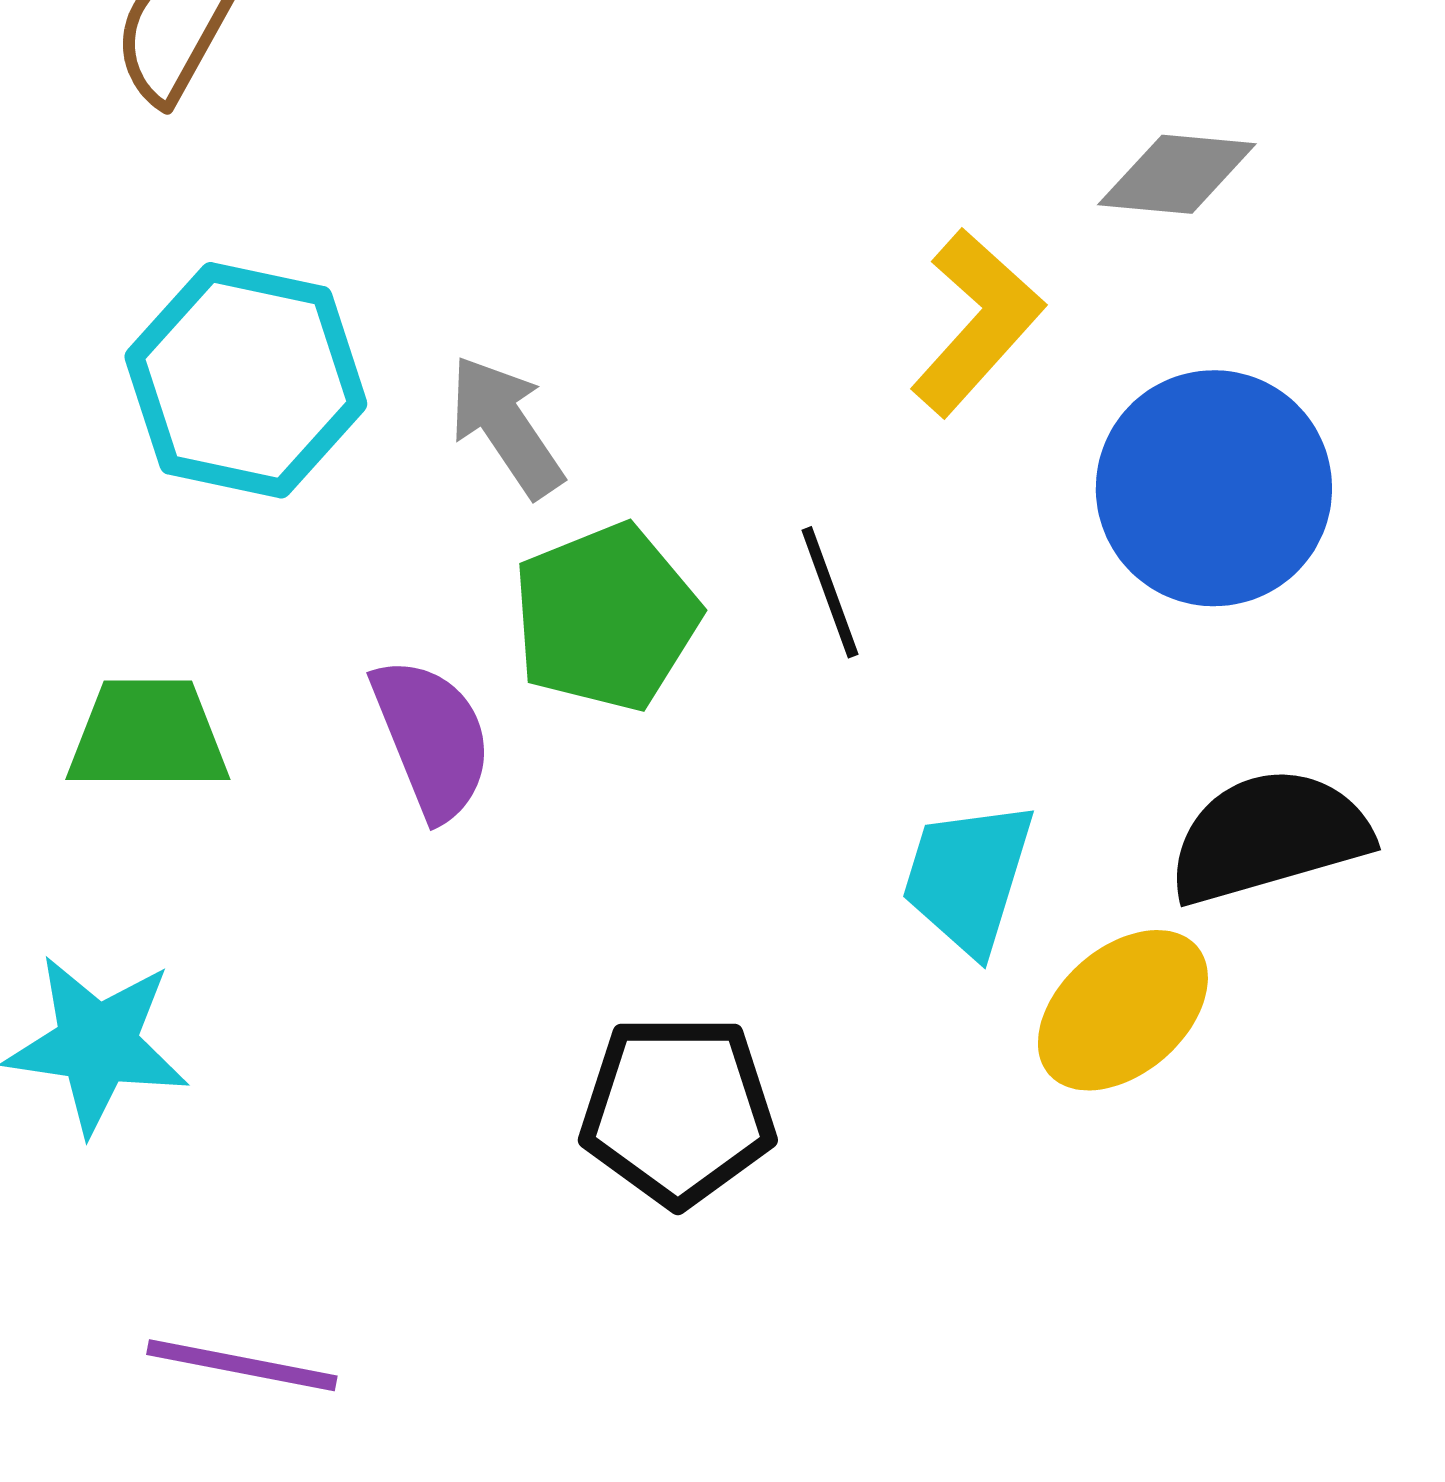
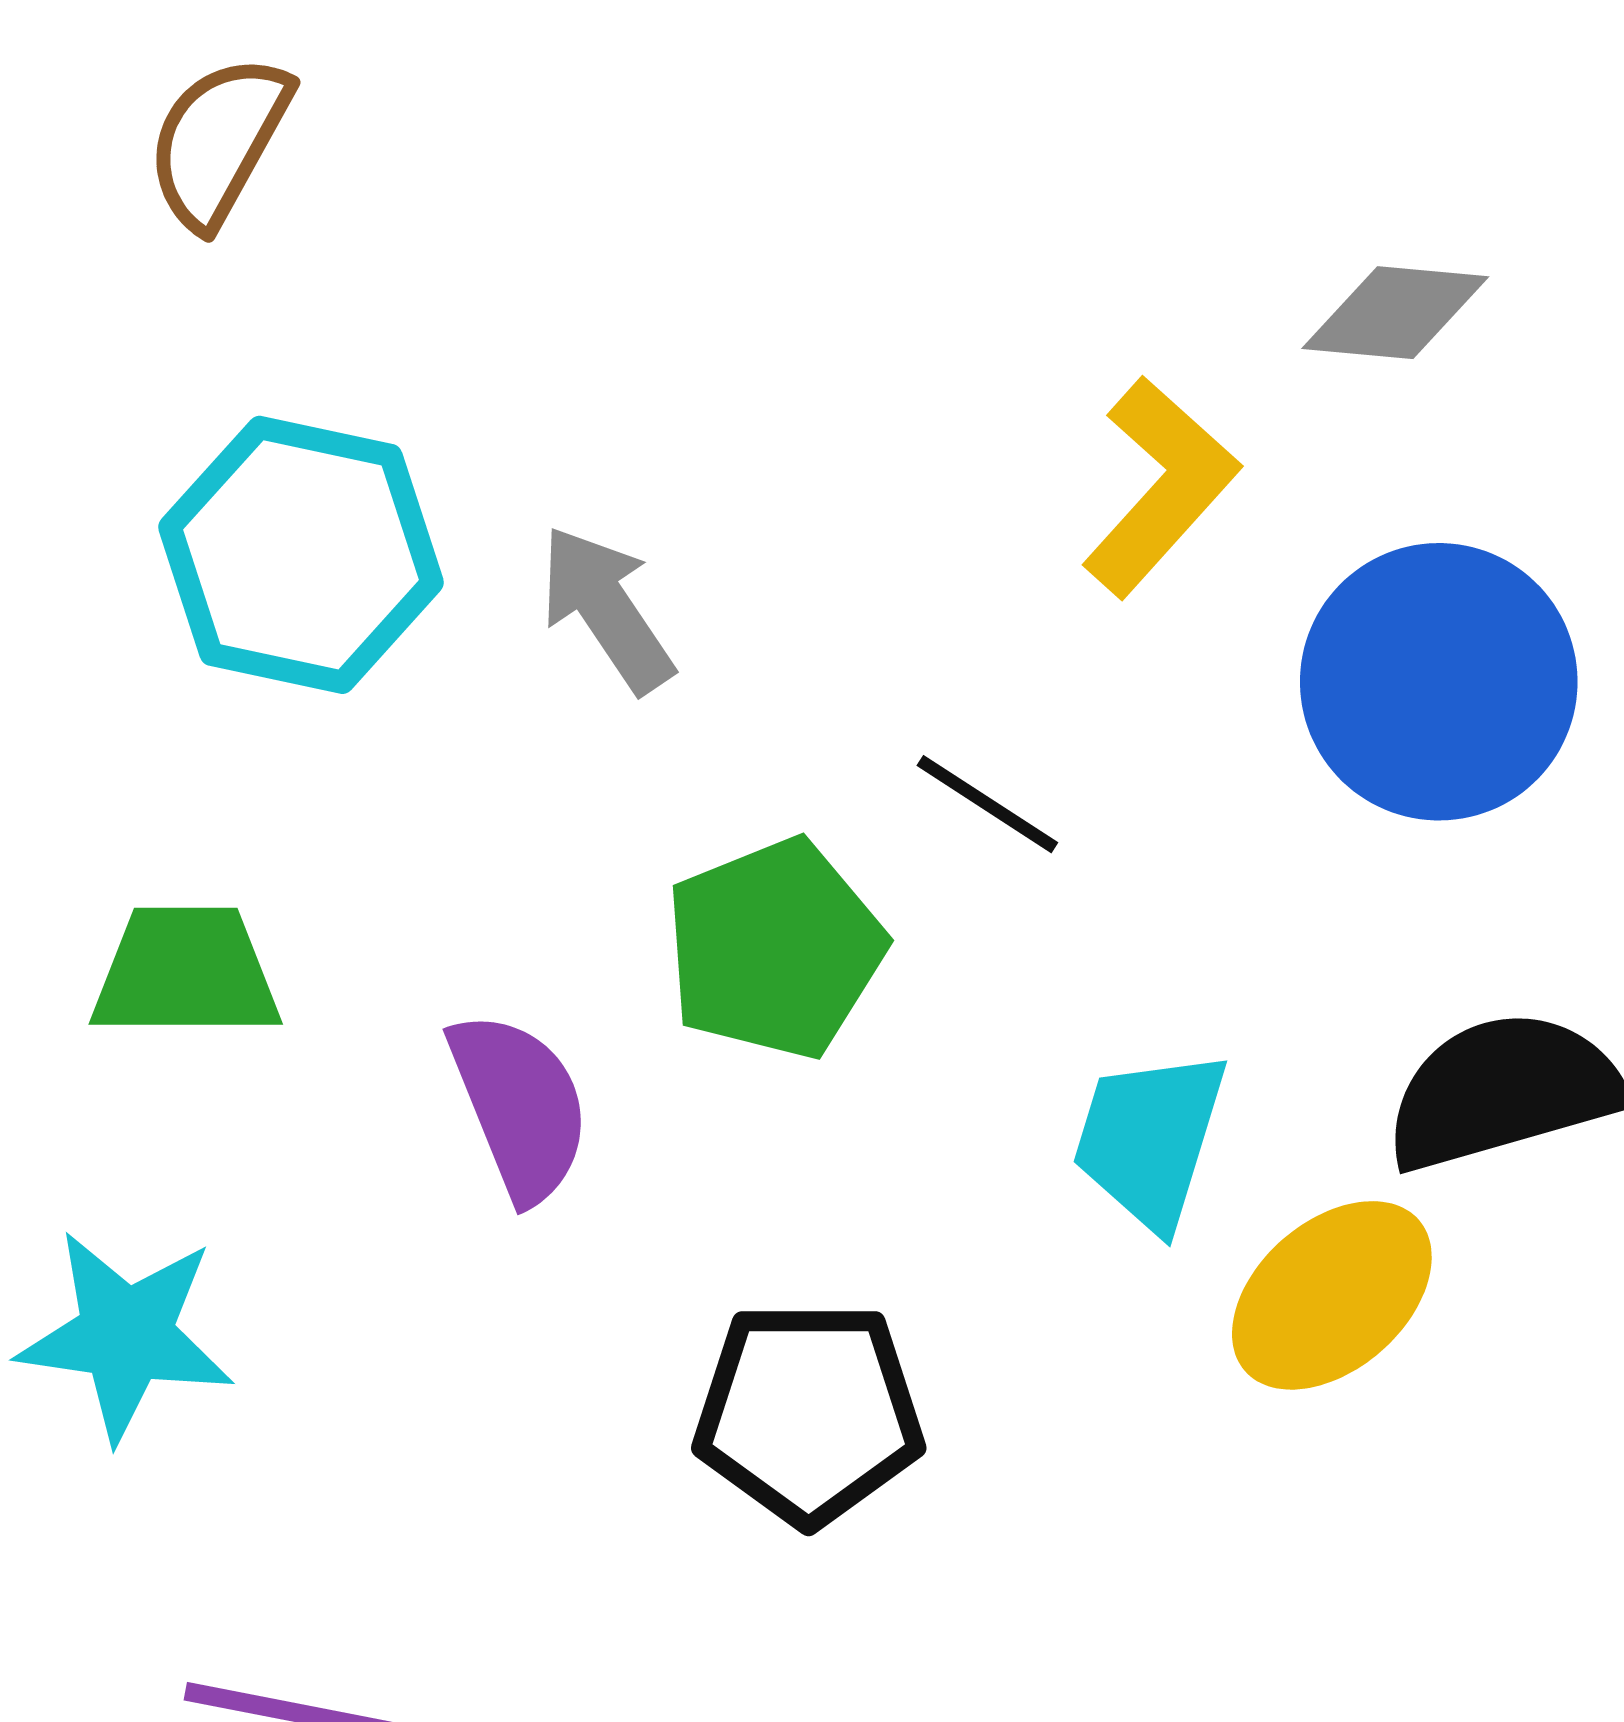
black line: (830, 592) -> (987, 804), turned -37
green pentagon: (606, 617) -> (775, 949), moved
purple semicircle: (432, 738) -> (520, 1106), moved

